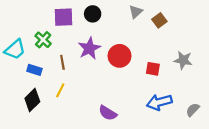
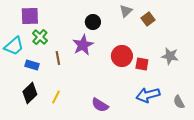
black circle: (93, 14) -> (93, 22), moved
purple square: (64, 17) -> (30, 16), moved
red circle: (120, 56) -> (122, 56), moved
yellow line: (60, 90) -> (56, 97), moved
gray semicircle: (193, 110) -> (179, 102), turned -72

